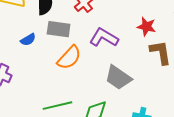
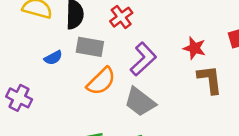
purple L-shape: (104, 38) -> (143, 59), turned 104
gray trapezoid: (118, 78) -> (140, 102), moved

